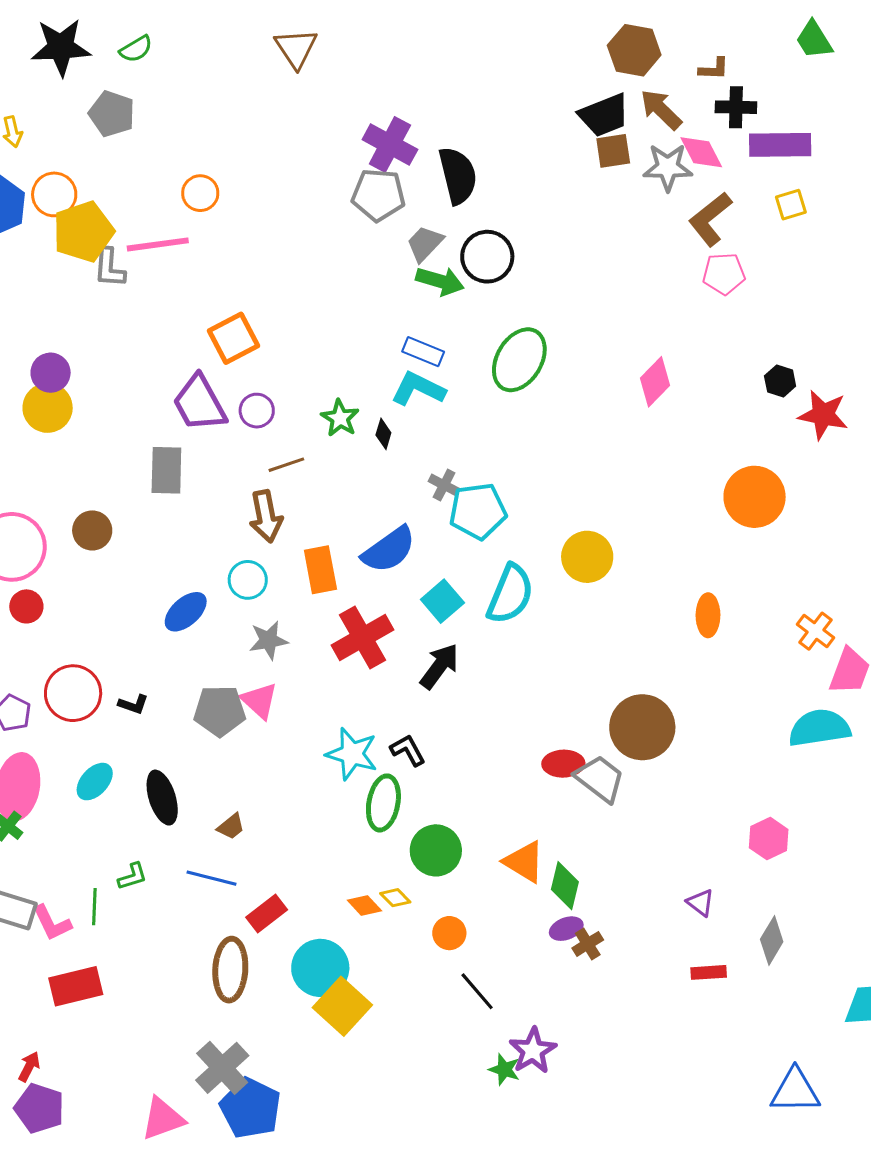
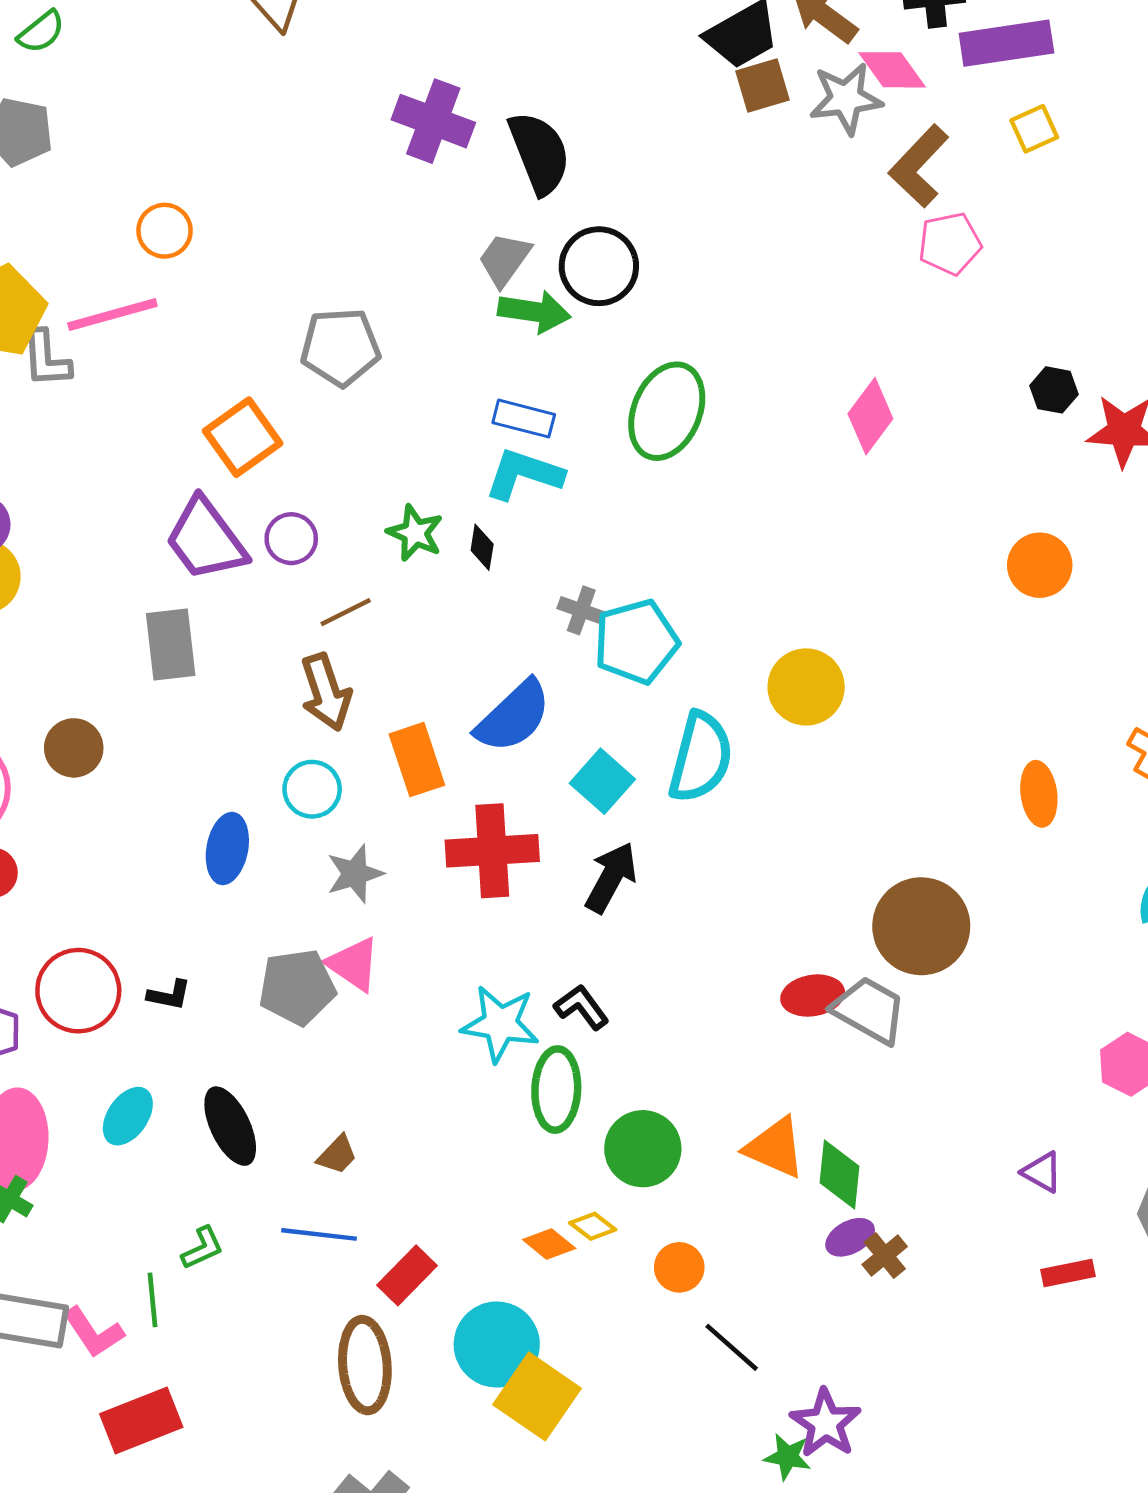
gray pentagon: (378, 195) -> (340, 347), moved
orange circle: (755, 497) -> (1040, 565), size x0.7
blue ellipse: (186, 612) -> (227, 848), turned -30
orange ellipse: (708, 615) -> (1039, 794), moved
red cross: (363, 638) -> (492, 851), turned 34

